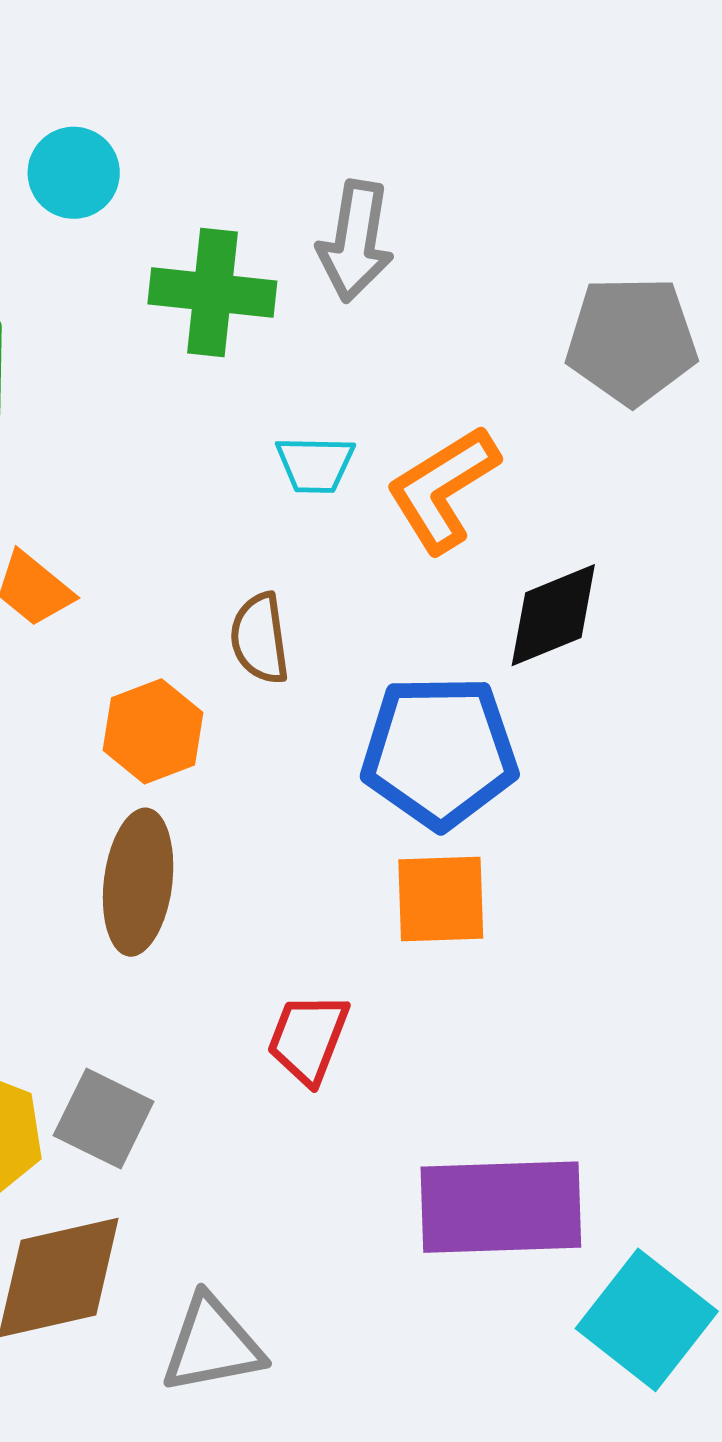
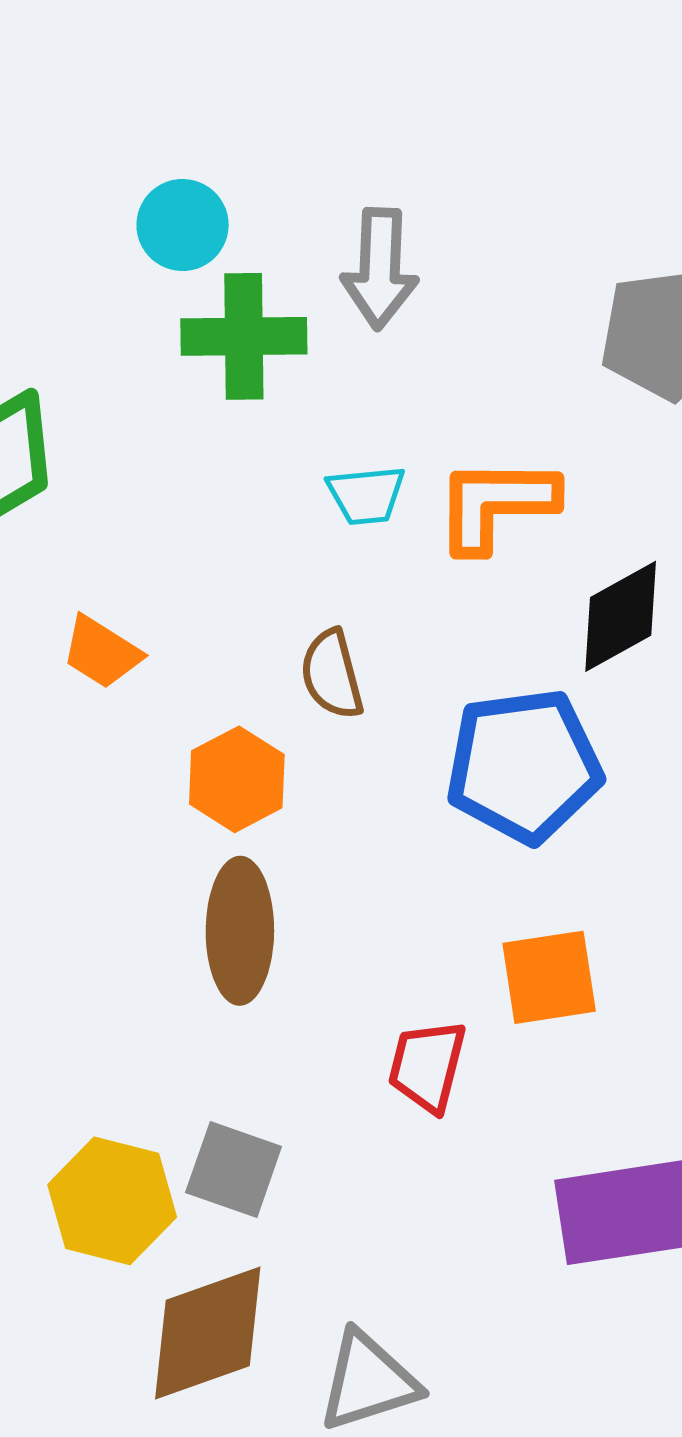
cyan circle: (74, 173) -> (183, 225), moved
orange L-shape: (443, 489) -> (496, 504), turned 39
orange square: (441, 899) -> (549, 977), moved

